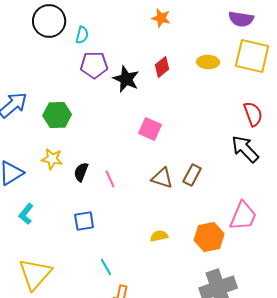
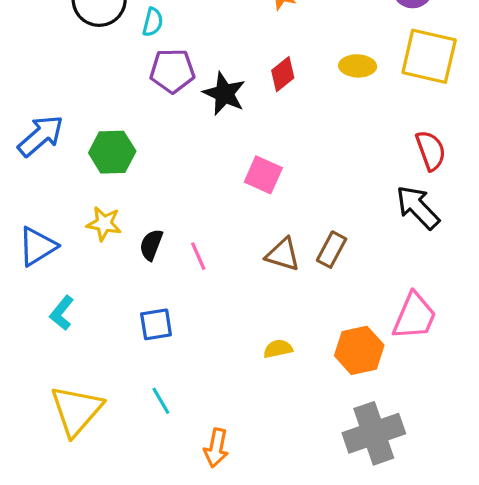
cyan line: (106, 267) -> (161, 401), moved

